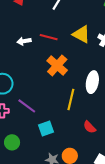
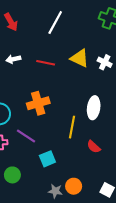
white arrow: (24, 41) -> (13, 59), moved
orange cross: (57, 65) -> (38, 103), moved, turned 35
red semicircle: (90, 127) -> (94, 147), moved

